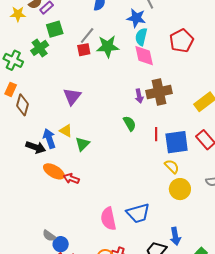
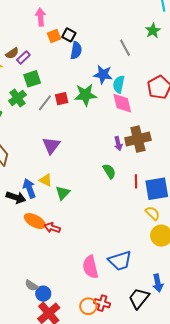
blue star: (136, 18) -> (103, 74), moved
gray line: (87, 36) -> (45, 103), moved

